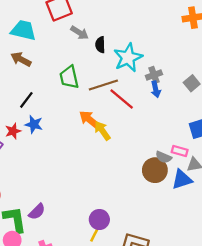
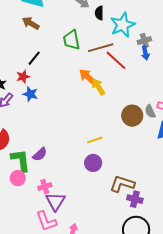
blue star: (34, 124) -> (30, 94), moved
red star: (13, 131) -> (23, 77), moved
gray semicircle: (164, 157) -> (150, 111), turned 40
brown circle: (155, 170) -> (132, 116), moved
yellow line: (95, 233) -> (95, 140), moved, turned 42

